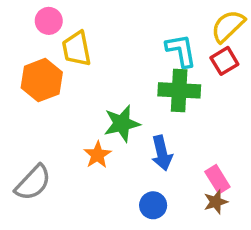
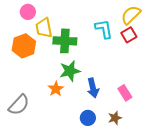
green cross: (179, 90) -> (65, 41), moved
pink rectangle: (217, 179) -> (125, 93), moved
brown star: (216, 202) -> (115, 118), moved

